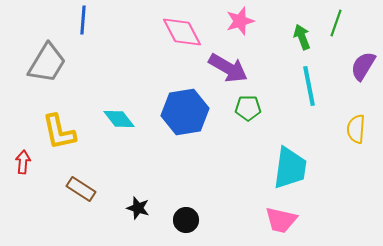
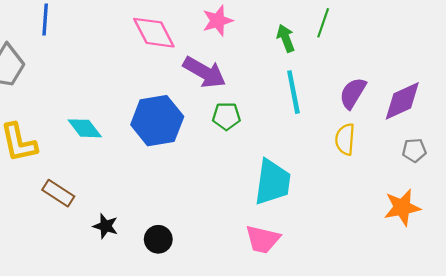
purple semicircle: (363, 66) -> (353, 93), moved
brown rectangle: (81, 189) -> (58, 193), moved

